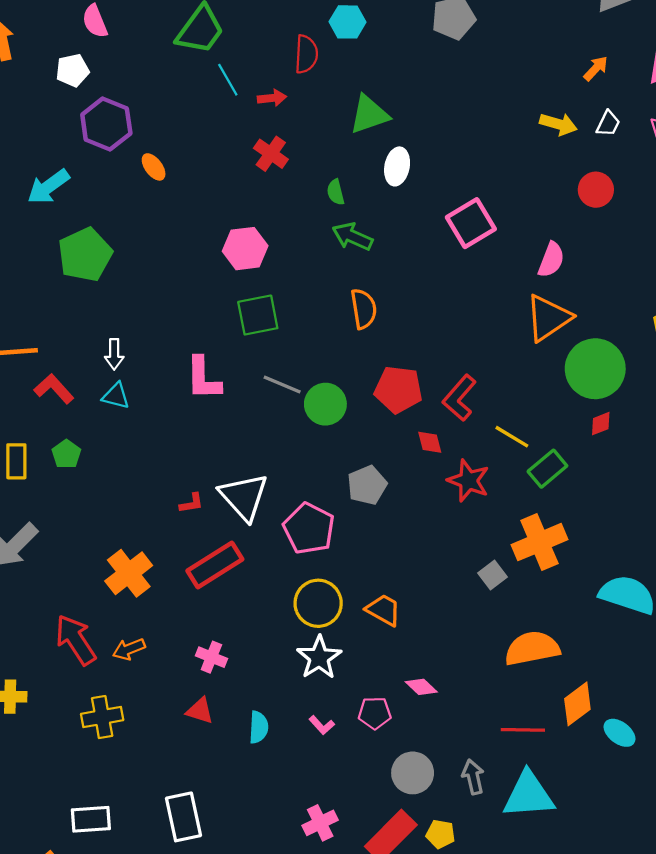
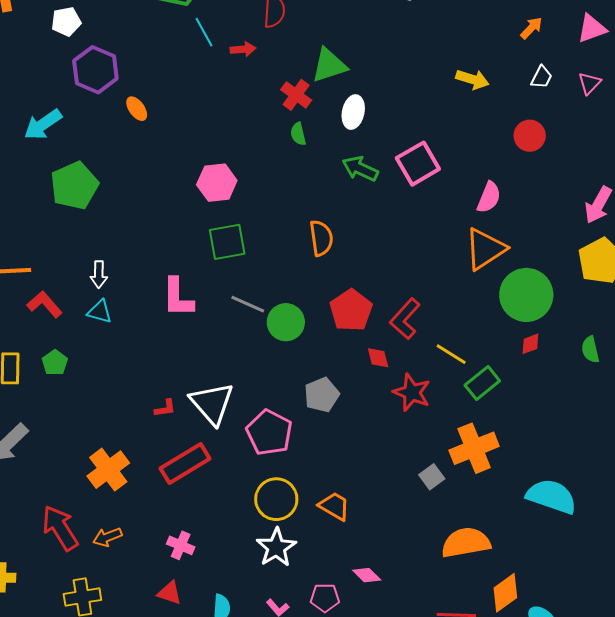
yellow arrow: (558, 124) -> (472, 79), moved
red cross: (271, 154) -> (296, 95), moved
green arrow: (352, 237) -> (360, 169), moved
red pentagon: (398, 389) -> (351, 310), turned 30

